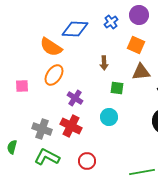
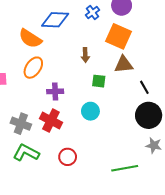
orange square: (136, 45) -> (118, 36), size x1.4
purple cross: (75, 98) -> (55, 91), turned -35

